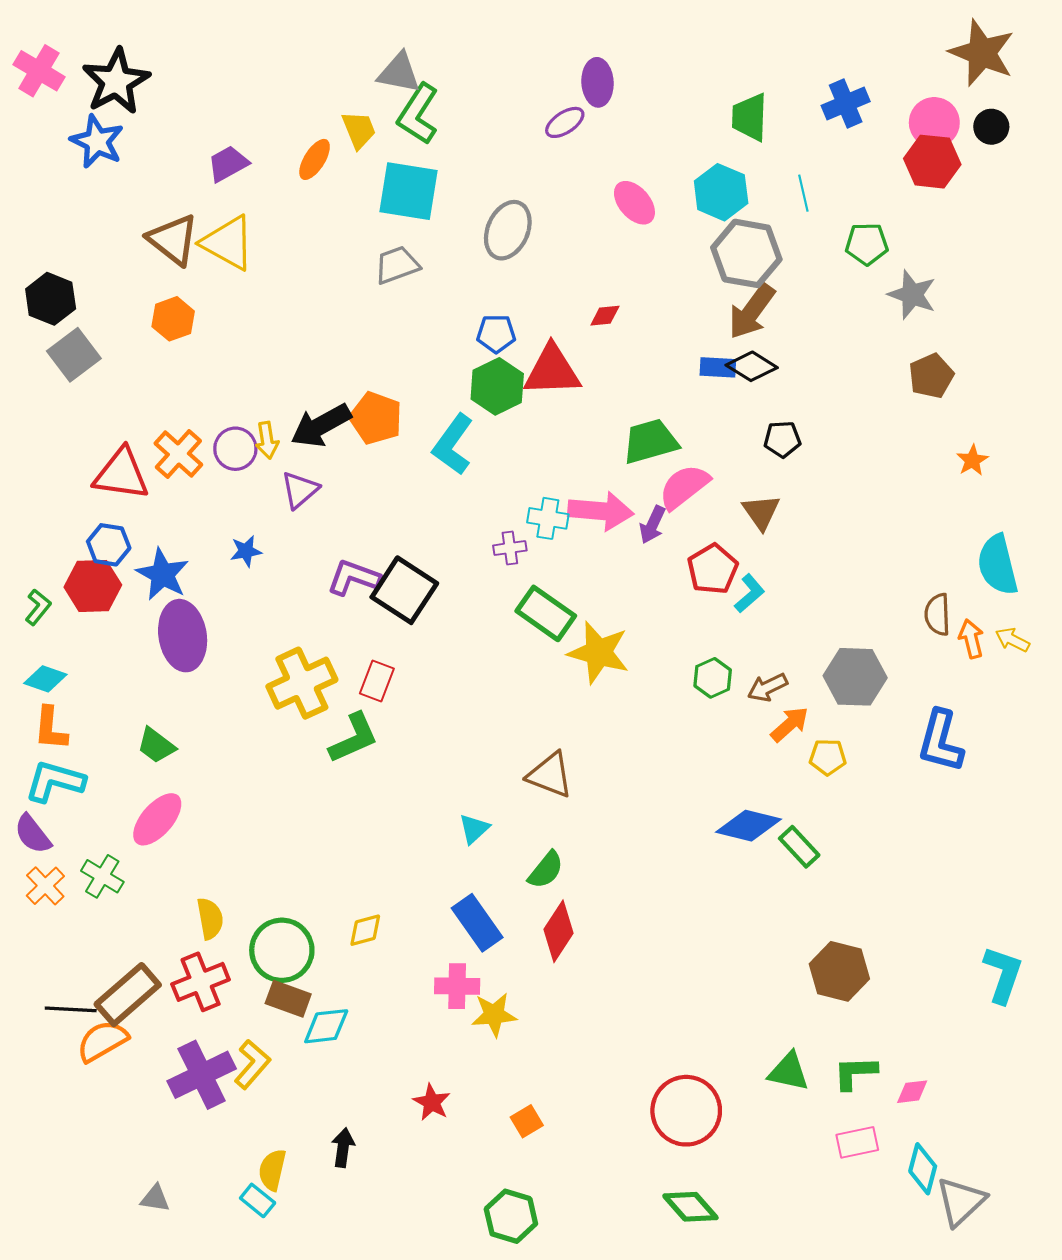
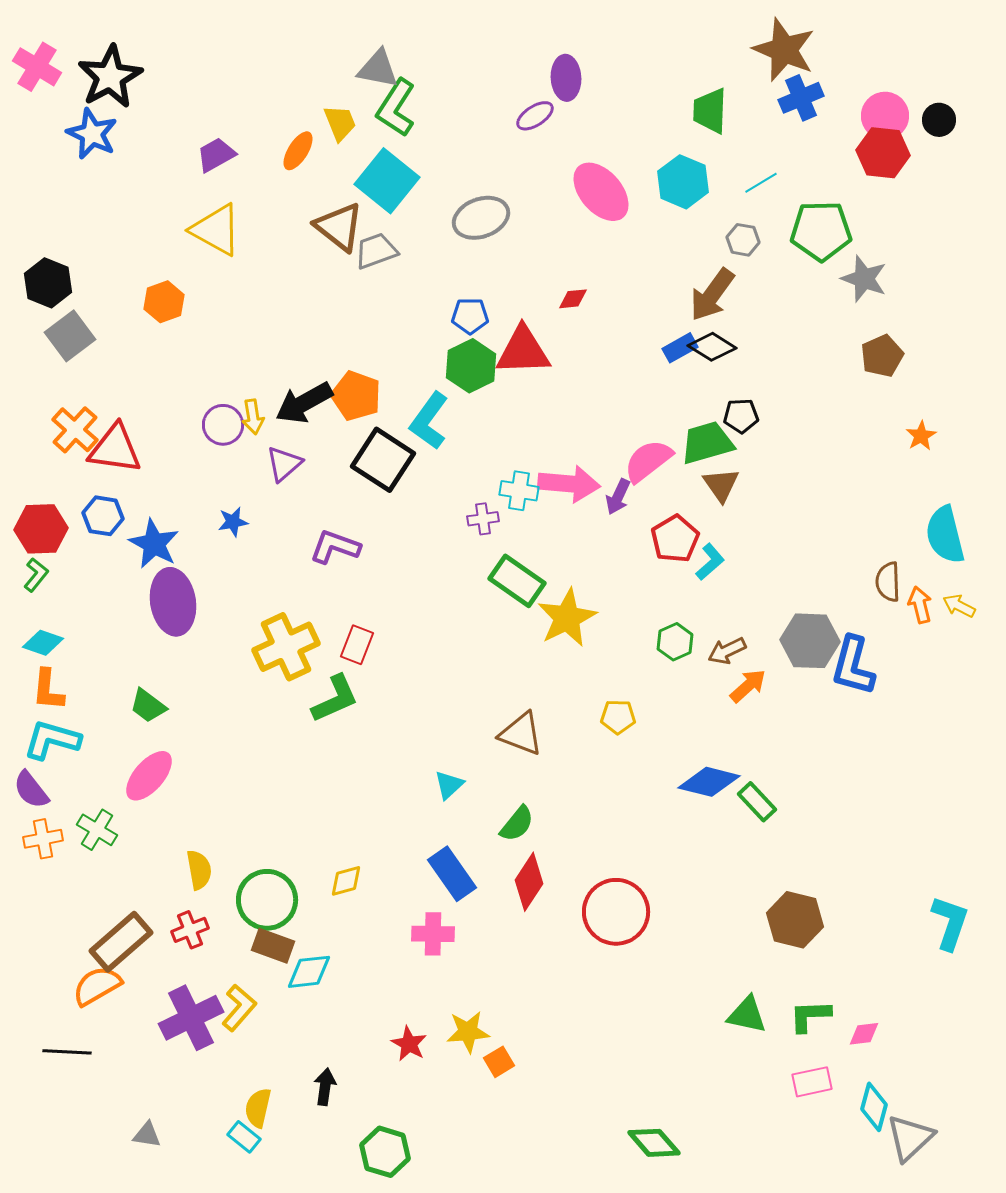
brown star: (982, 53) -> (784, 50), moved
cyan square: (409, 191) -> (387, 181), turned 30
cyan line: (803, 193) -> (761, 183), turned 72
pink ellipse: (634, 203) -> (601, 192), size x1.4
gray ellipse: (508, 230) -> (481, 218), turned 46
brown triangle: (173, 240) -> (339, 227), moved
green pentagon: (867, 244) -> (821, 231), size x1.5
gray hexagon: (746, 253) -> (743, 240), moved, size x0.5
blue rectangle: (718, 367) -> (680, 348), turned -32
green trapezoid: (650, 441) -> (707, 443), moved
orange cross: (178, 454) -> (75, 430), moved
red hexagon: (93, 586) -> (41, 529), moved
black square: (404, 590) -> (383, 460), moved
yellow star: (599, 652) -> (567, 618), turned 30
blue L-shape: (941, 741) -> (853, 666), moved
yellow pentagon: (828, 757) -> (618, 717), moved
orange cross: (45, 886) -> (43, 839), turned 33
red cross: (201, 982) -> (190, 930), size x0.7
black line: (71, 1009) -> (67, 1052), moved
yellow star: (494, 1015) -> (468, 1032), moved
red circle: (686, 1111) -> (616, 912), moved
green hexagon: (511, 1216) -> (385, 1152), moved

